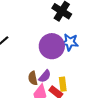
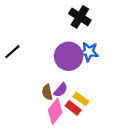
yellow rectangle: (63, 84) -> (81, 99), turned -48

